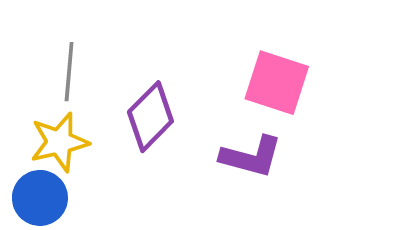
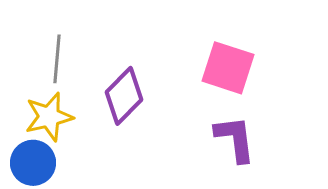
purple L-shape: (251, 157) -> (235, 139), moved, turned -112

